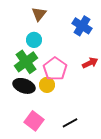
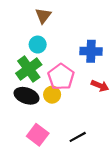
blue cross: (82, 26) -> (91, 51), moved, turned -30
red arrow: (90, 63) -> (100, 86), moved, turned 49

